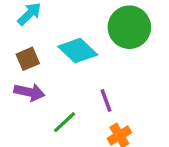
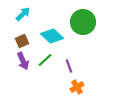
purple arrow: (29, 92) -> (23, 61), turned 54
green line: (64, 122) -> (45, 60), moved

